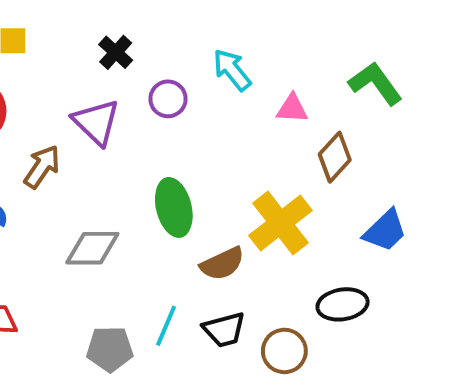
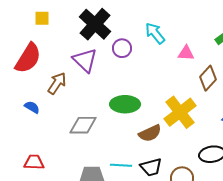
black cross: (116, 52) -> (95, 24), size x1.8
green ellipse: (174, 207) -> (125, 104), turned -76
cyan line: (166, 326) -> (121, 165), turned 70

